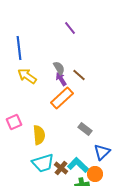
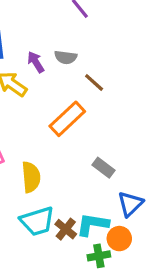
gray semicircle: (59, 68) -> (66, 57), moved, turned 128
purple arrow: (61, 79) -> (36, 62), moved
cyan L-shape: (78, 165) -> (92, 224), turned -35

